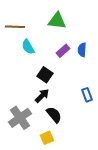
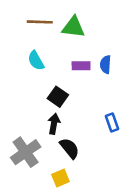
brown line: (15, 27) -> (40, 22), moved
purple rectangle: (63, 51) -> (81, 66), turned 40
black arrow: (42, 96) -> (54, 124), turned -35

